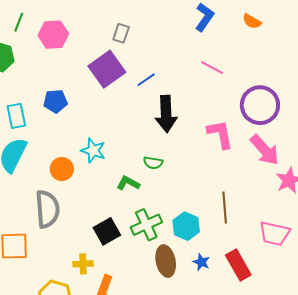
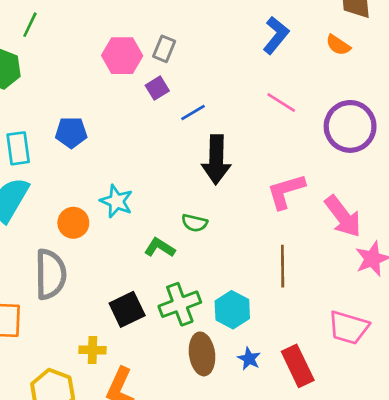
pink hexagon: (53, 35) -> (122, 56), moved
purple square: (107, 69) -> (157, 88), moved, size x0.5
purple circle: (260, 105) -> (350, 126), moved
pink L-shape: (220, 134) -> (286, 191), turned -100
brown line: (225, 207) -> (283, 266), moved

